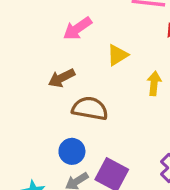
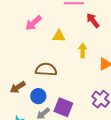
yellow triangle: (117, 55) -> (59, 36), turned 40
brown arrow: (61, 78) -> (18, 87), moved

